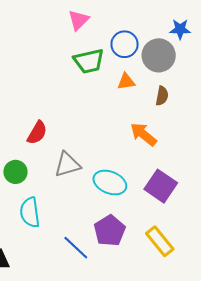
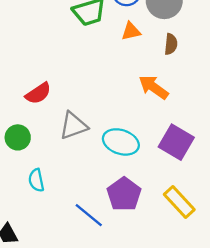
red semicircle: (37, 133) -> (38, 93), turned 30
cyan semicircle: (30, 212) -> (36, 180), size x0.7

